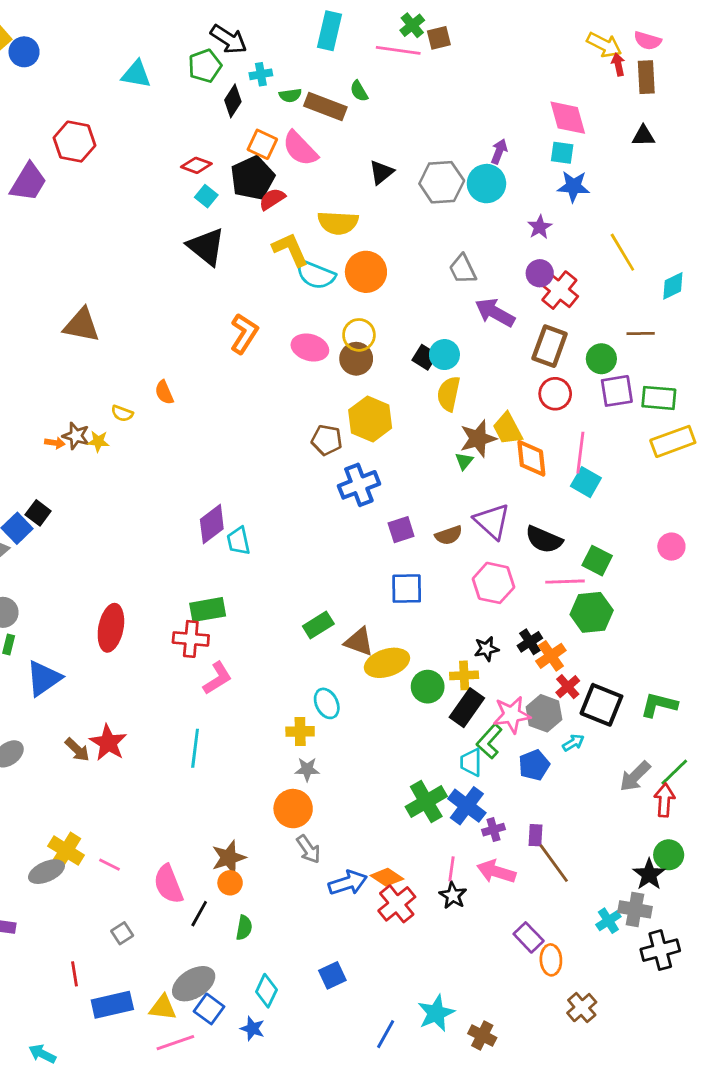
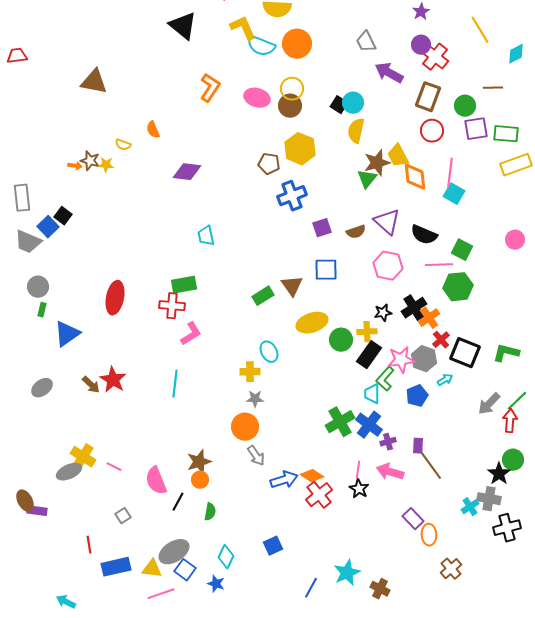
green triangle: (464, 461) -> (367, 179), size x1.5
purple diamond: (212, 524) -> (187, 172), moved, turned 44
brown triangle: (359, 642) -> (292, 286), moved, turned 35
black cross: (530, 642) -> (414, 308), size x1.4

